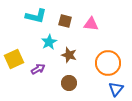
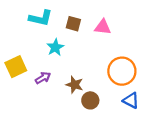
brown star: (69, 55) -> (74, 85), moved
brown circle: (69, 83) -> (90, 100), moved
blue triangle: (116, 89) -> (131, 100), turned -42

